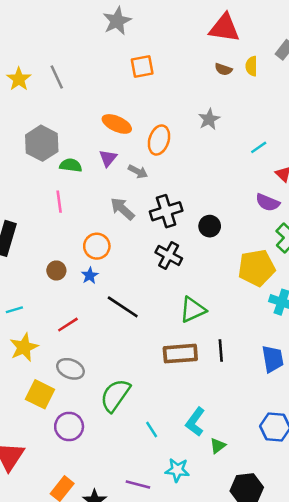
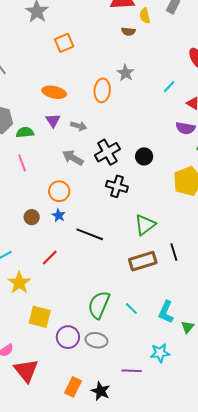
yellow semicircle: (251, 66) -> (145, 16), moved
orange ellipse: (159, 140) -> (102, 90), moved
gray ellipse: (70, 369) -> (96, 340), moved
cyan line: (152, 429) -> (131, 309), moved

